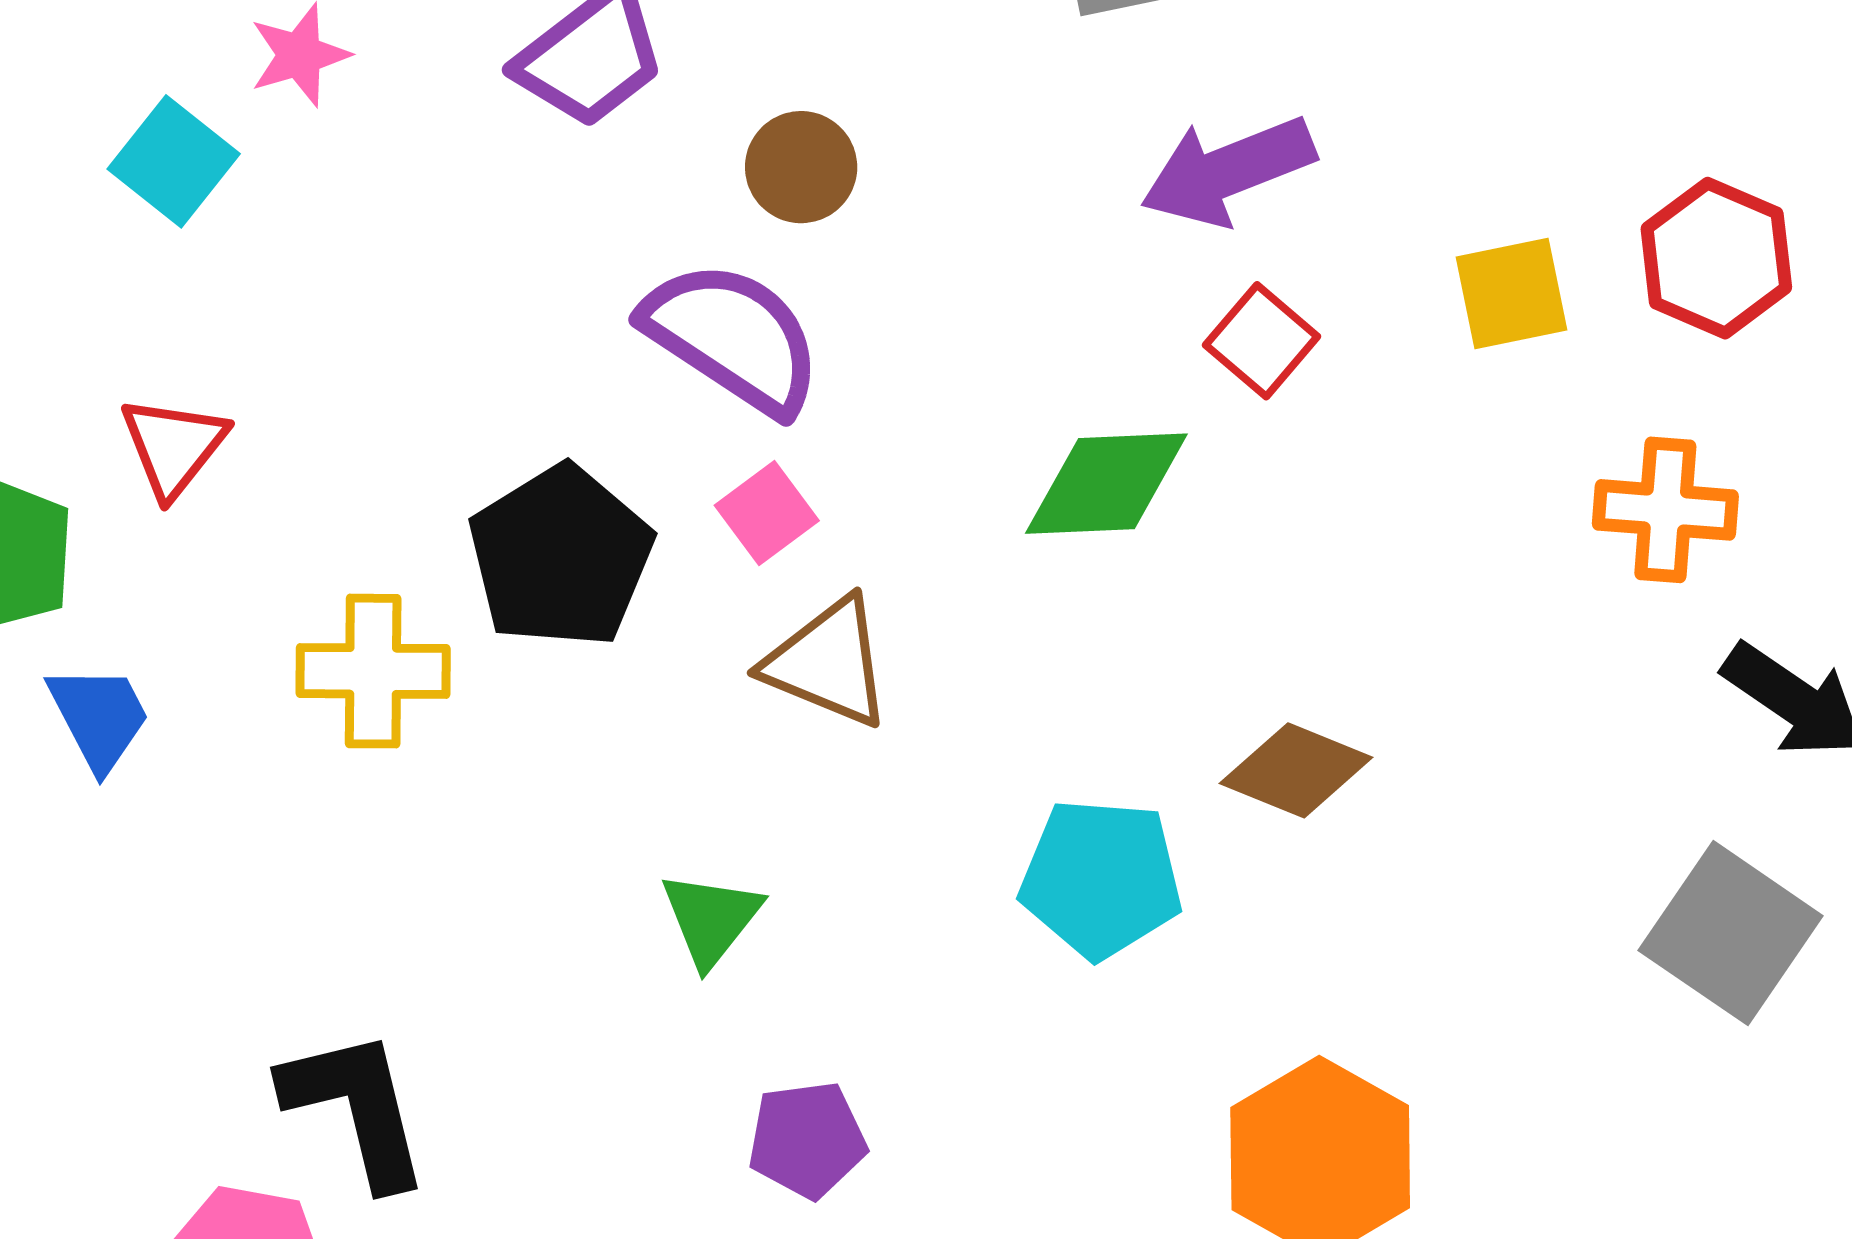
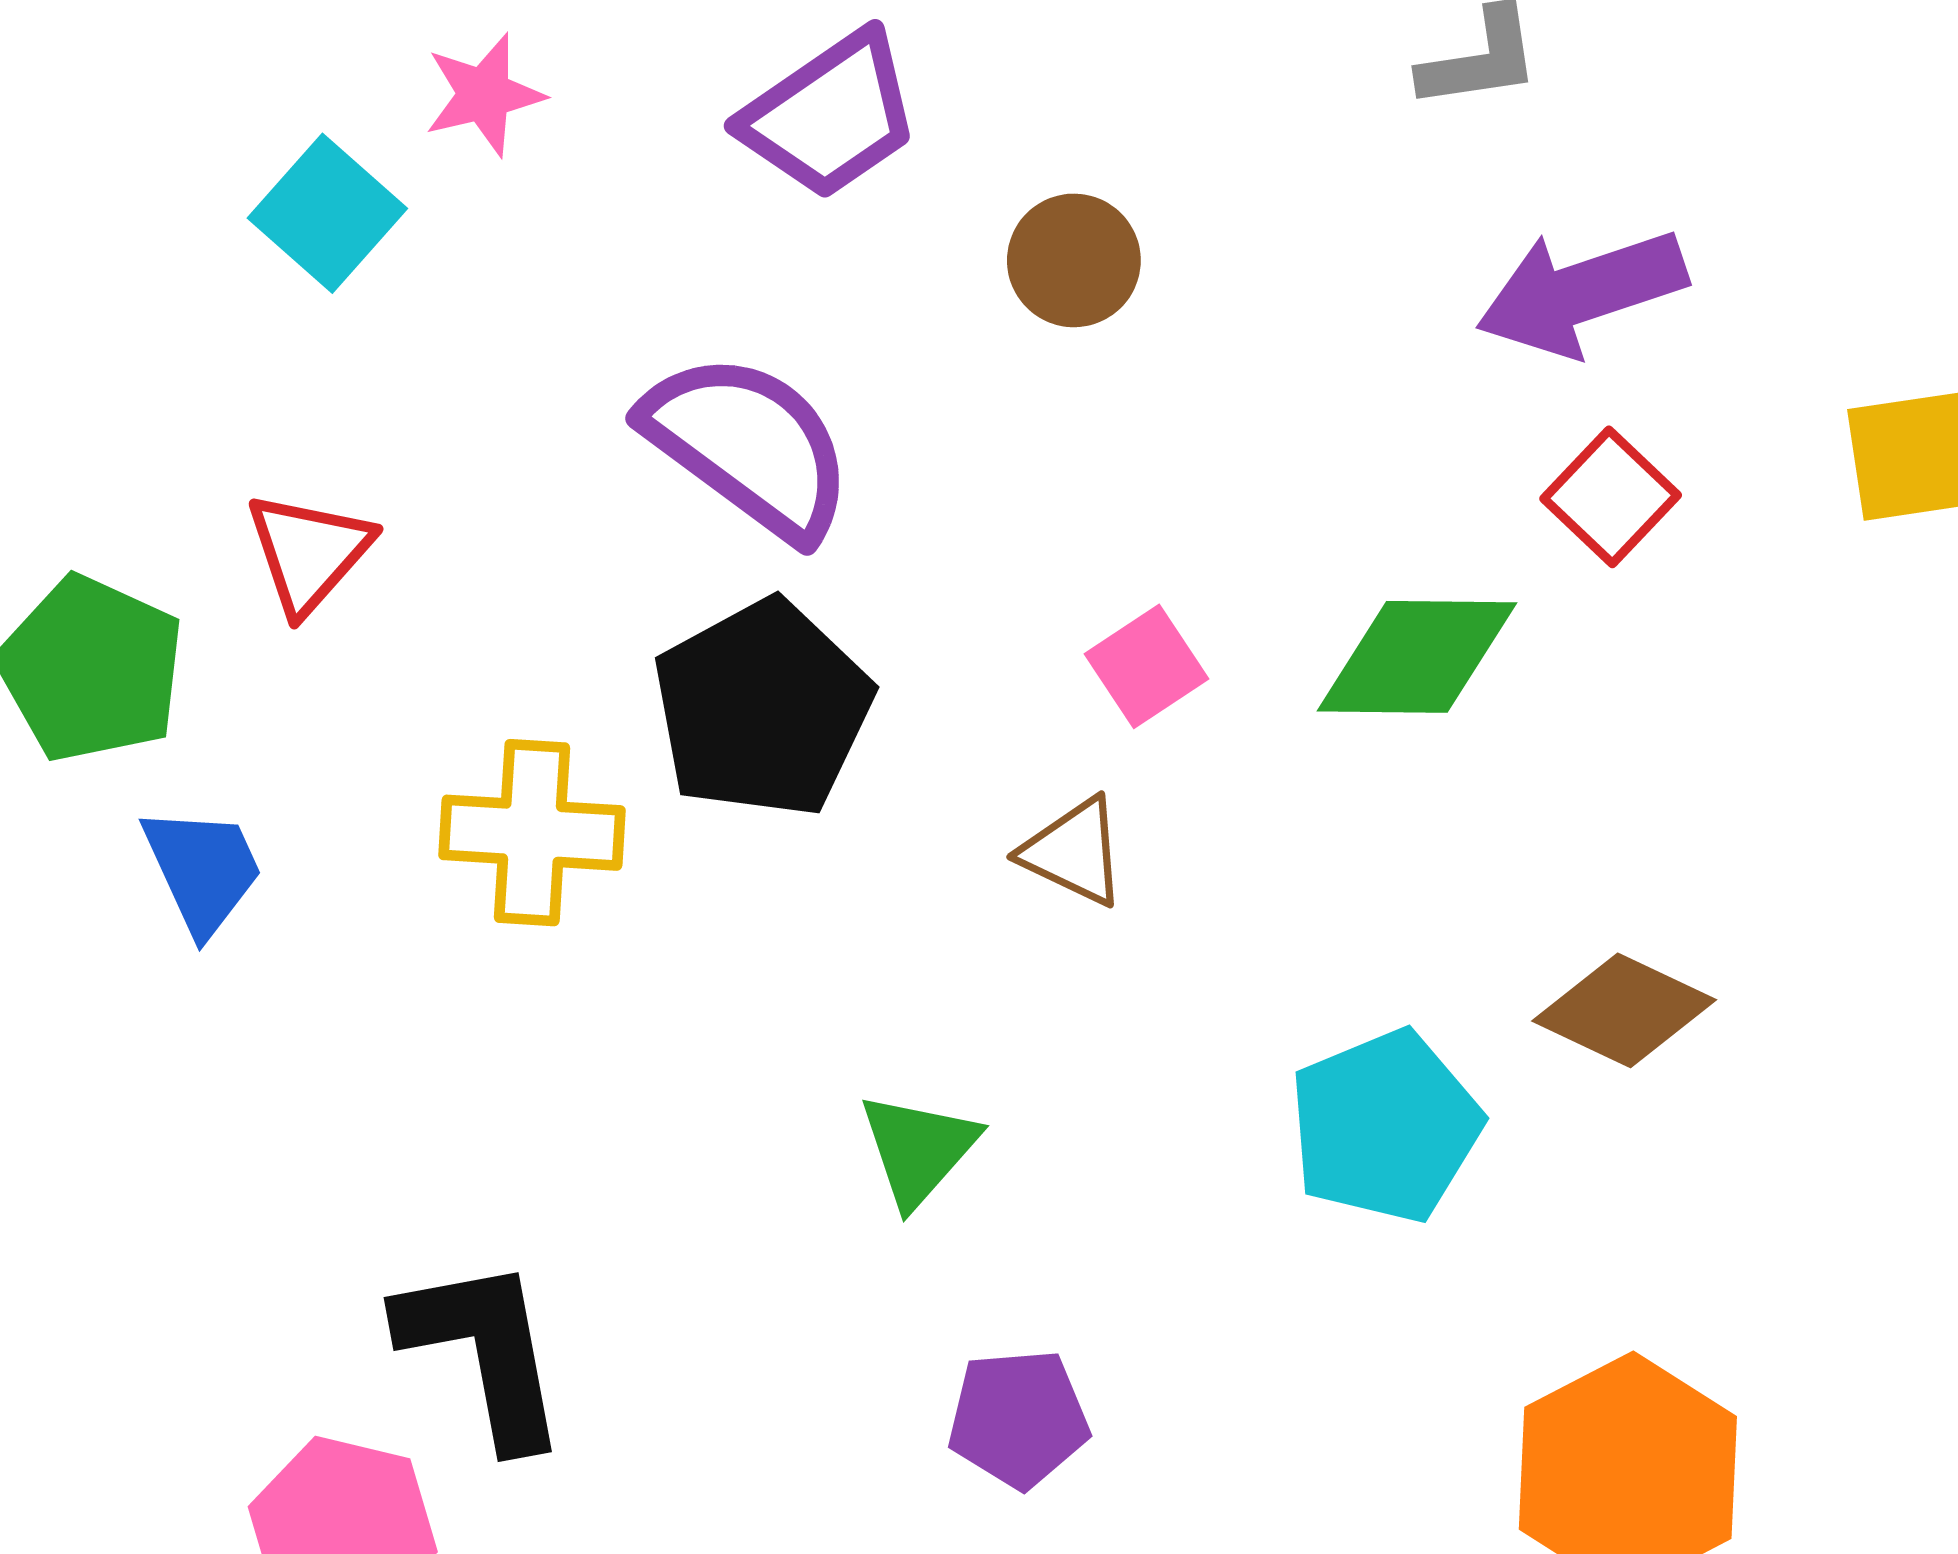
purple semicircle: (733, 337) -> (748, 445), moved
pink square: (767, 513) -> (1147, 666), moved
brown triangle: (828, 663) -> (1074, 852), size x0.7
cyan pentagon: (1101, 878) -> (1385, 1126), turned -30

